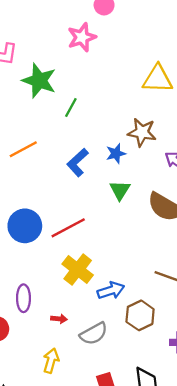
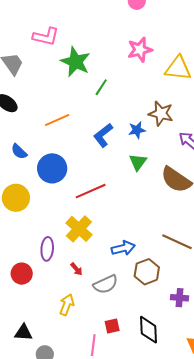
pink star: (82, 37) -> (140, 50), moved
blue circle: (25, 226) -> (52, 168), moved
yellow cross: (78, 270) -> (79, 229), moved
red arrow: (59, 319) -> (77, 269), turned 40

